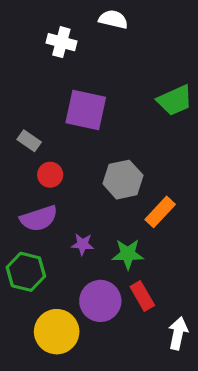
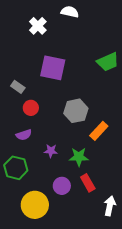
white cross: (61, 42) -> (38, 26), turned 30
purple semicircle: (39, 218) -> (24, 135), size x0.7
purple circle: (100, 301) -> (62, 186), size x0.7

